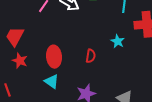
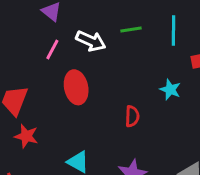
red ellipse: (54, 57) -> (76, 87), moved

